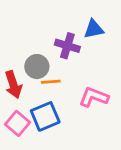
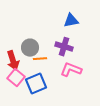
purple cross: (67, 46) -> (64, 47), moved
pink square: (17, 123) -> (16, 78), moved

